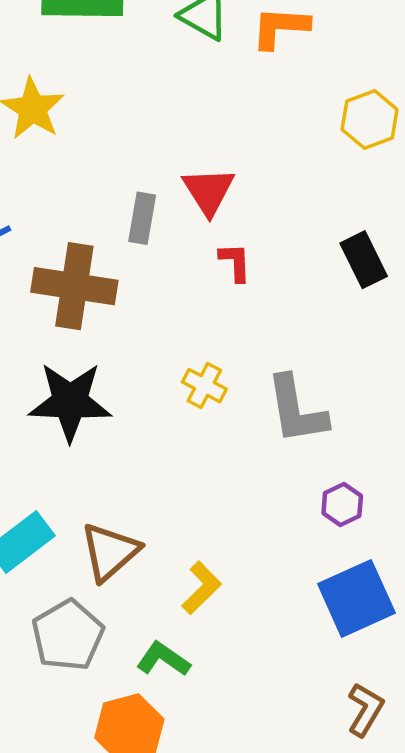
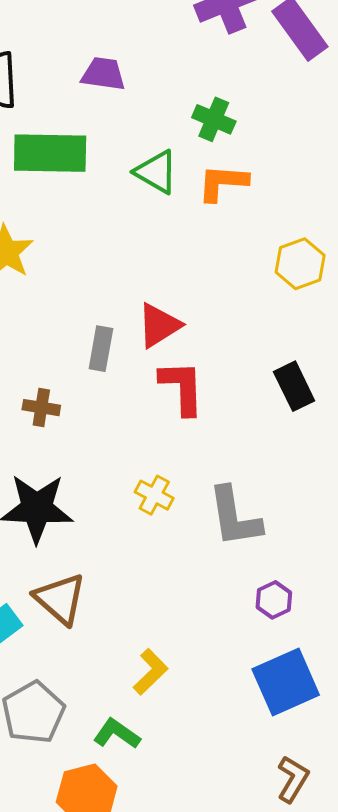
red triangle: (208, 191) -> (159, 325), turned 30
red L-shape: (235, 262) -> (182, 388), size x1.6
brown cross: (74, 286) -> (41, 408), size x0.5
brown triangle: (110, 552) -> (60, 599), moved, turned -38

